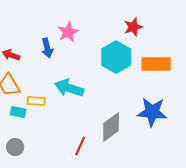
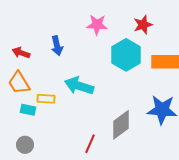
pink star: (68, 32) -> (97, 25), moved, turned 30

